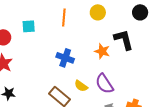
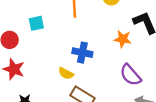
yellow semicircle: (81, 86) -> (66, 73), moved

